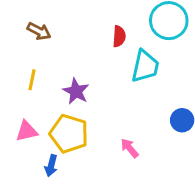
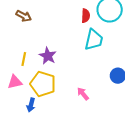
red semicircle: (119, 36) -> (86, 16), moved
yellow line: (32, 80) -> (24, 59), moved

